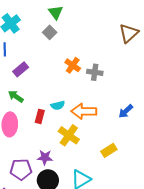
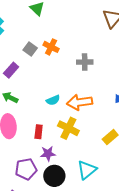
gray square: (50, 32) -> (30, 49), moved
orange cross: (73, 65) -> (51, 47), moved
red rectangle: (40, 116) -> (39, 132), moved

